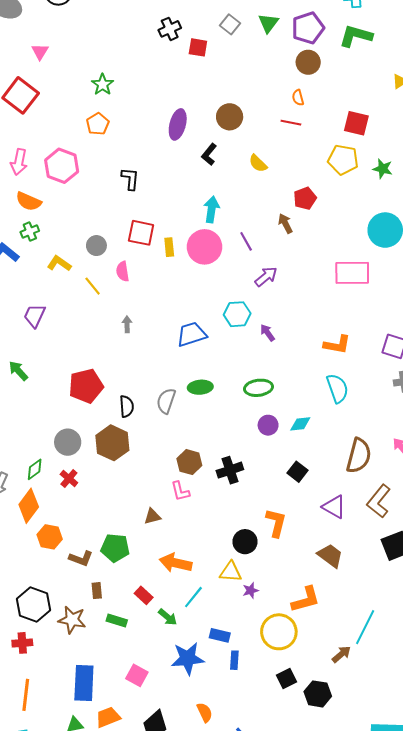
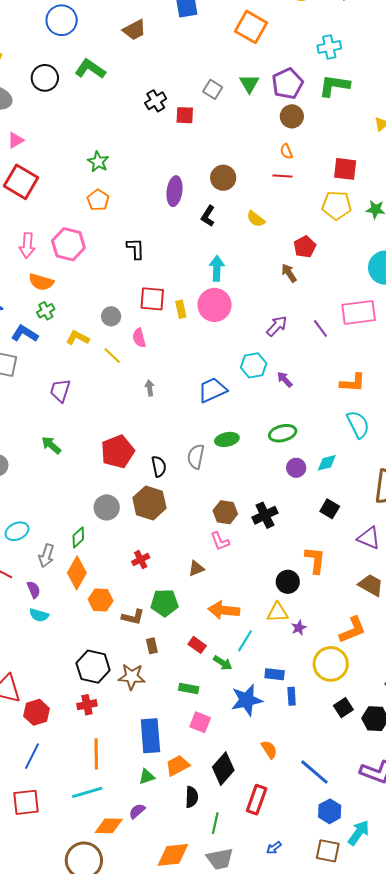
pink triangle: (40, 52) -> (16, 140), moved, turned 36
purple line: (246, 241) -> (320, 328), moved
red cross: (69, 478) -> (141, 560), moved, turned 30
green rectangle: (117, 620) -> (189, 688), moved

